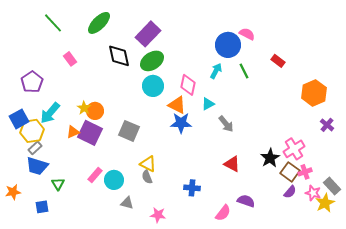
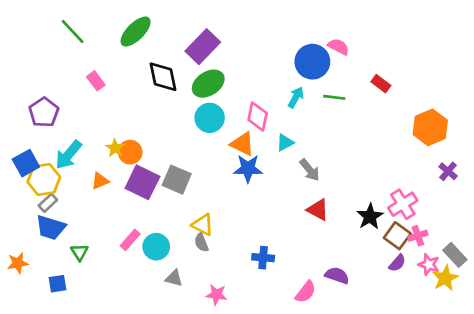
green line: (244, 71) -> (334, 97), turned -56
purple square: (90, 133) -> (142, 182), moved
red triangle: (232, 164) -> (318, 210), moved

